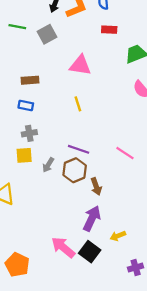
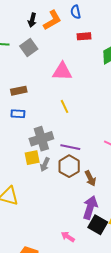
gray cross: (29, 133) -> (41, 139), moved, size x1.6
yellow square: (24, 155) -> (32, 158), moved
pink arrow: (63, 247) -> (68, 237), size x0.6
black square: (90, 252) -> (98, 225), moved

